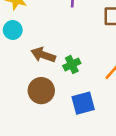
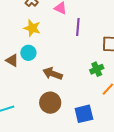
green cross: (72, 65) -> (97, 69), moved

